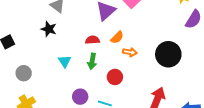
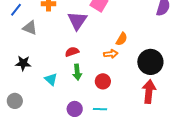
black star: (49, 29) -> (23, 63), moved
orange semicircle: (117, 37) -> (122, 39), moved
black circle: (168, 54) -> (150, 62), moved

